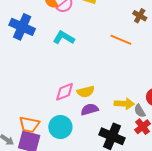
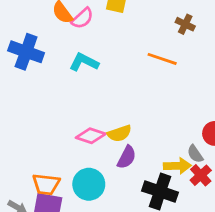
pink diamond: (65, 92) -> (91, 136), turned 45
yellow arrow: (124, 104) -> (177, 166), moved
purple semicircle: (90, 109) -> (127, 157), turned 138

